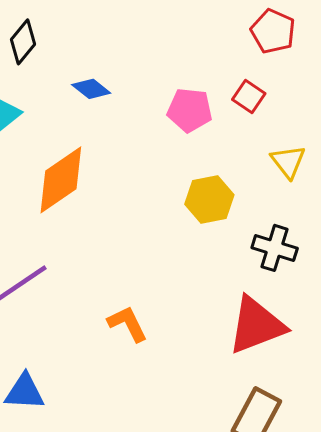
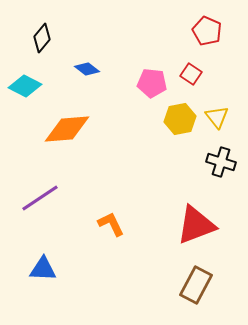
orange diamond: (61, 180) -> (67, 129), turned 30
yellow hexagon: (209, 199) -> (180, 119), moved
black cross: (275, 248) -> (221, 162), moved

